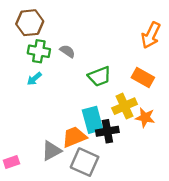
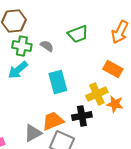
green trapezoid: (99, 76) -> (78, 34), moved
cyan arrow: (34, 79) -> (18, 70), size x1.5
cyan rectangle: (93, 120) -> (58, 82), moved

